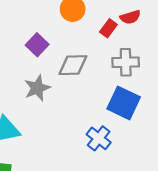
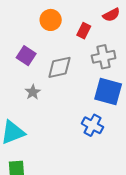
red semicircle: (130, 17) -> (111, 15), moved
gray star: (37, 88) -> (33, 92), size x0.7

